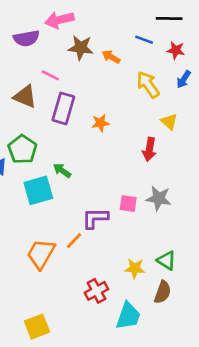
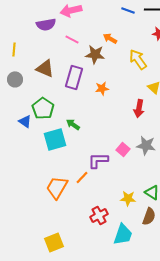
blue line: (144, 40) -> (128, 10), moved
brown star: (81, 48) -> (95, 54), moved
pink line: (50, 75) -> (72, 39), moved
pink square: (128, 204) -> (123, 149), turned 32

